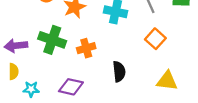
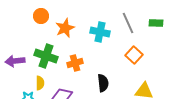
yellow semicircle: (14, 72) -> (40, 83), moved

